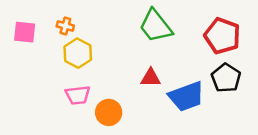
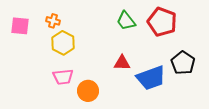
green trapezoid: (156, 26) -> (126, 21), size x0.7
red pentagon: (222, 36) -> (162, 22), moved

